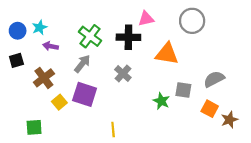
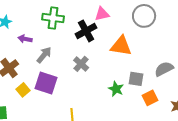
green cross: (90, 36) -> (53, 18), moved, turned -30
black cross: (128, 37) -> (86, 31), turned -30
purple arrow: (50, 46) -> (25, 39), moved
orange square: (210, 109) -> (150, 98), moved, turned 35

